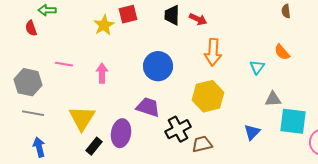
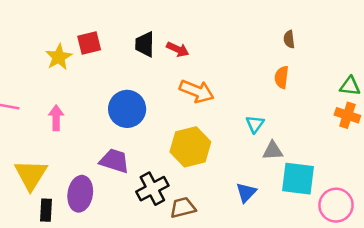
orange arrow: (213, 52) -> (197, 91), turned -72
orange semicircle: (282, 52) -> (282, 77), moved, turned 48
cyan triangle: (257, 67) -> (255, 124), moved
black rectangle: (94, 146) -> (46, 210), turned -36

